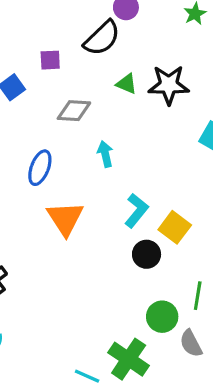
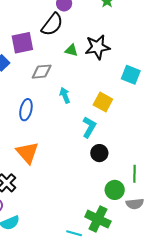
purple square: (50, 60) -> (22, 43), size x1.6
orange triangle: (65, 218) -> (27, 153), moved
yellow square: (175, 227) -> (103, 102), moved
gray semicircle: (191, 343) -> (135, 204), turned -60

